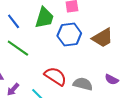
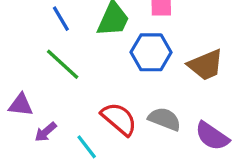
purple semicircle: (112, 79) -> (212, 136), size x1.5
gray semicircle: (83, 84) -> (165, 119), moved

